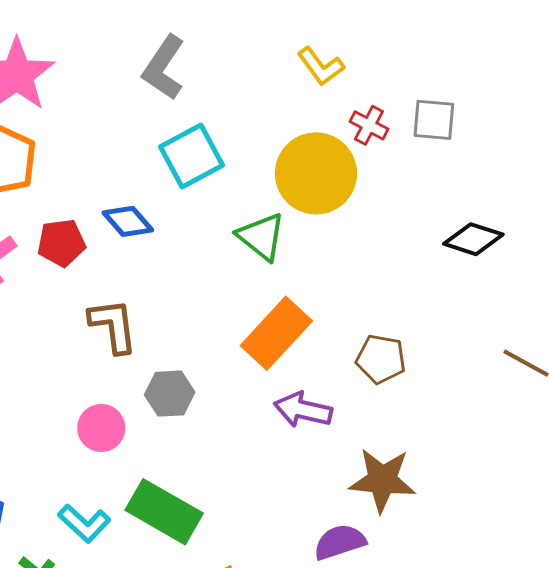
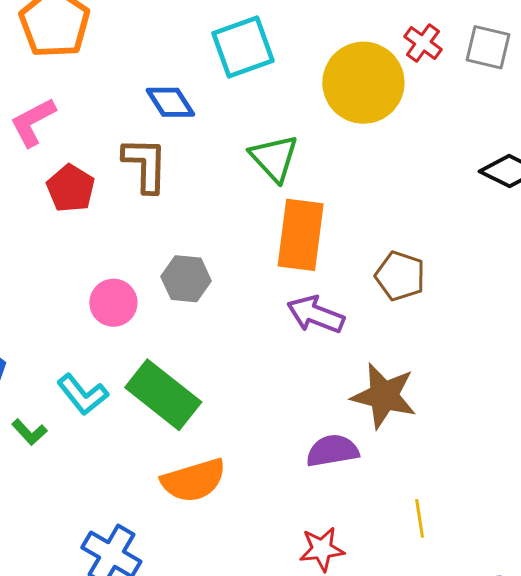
green triangle: (261, 237) -> (274, 158), moved
red pentagon: (61, 243) -> (71, 188), moved, turned 30
brown L-shape: (113, 326) -> (145, 165), moved
orange rectangle: (276, 333) -> (301, 235), turned -44

